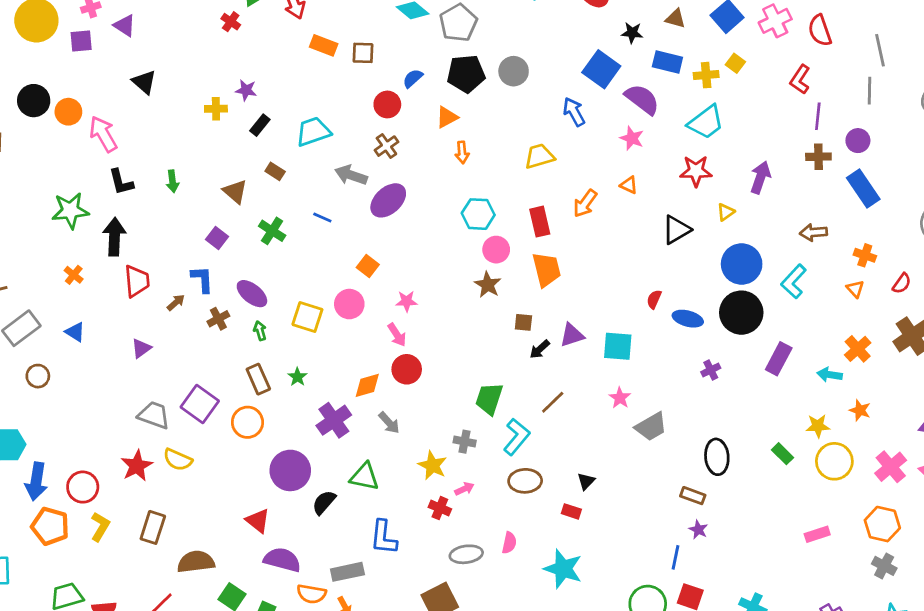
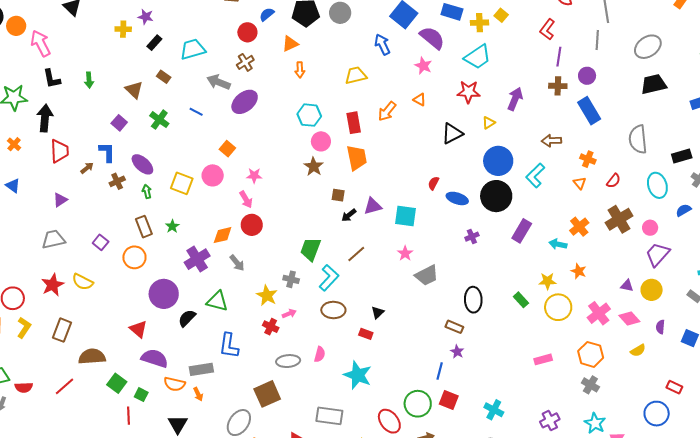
purple square: (200, 404) -> (101, 242), size x0.6
gray trapezoid: (154, 415) -> (53, 239), moved, turned -35

